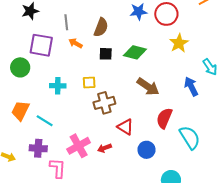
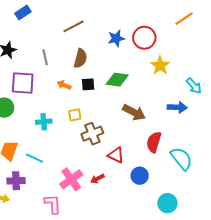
orange arrow: (76, 43) -> (64, 85), moved
blue arrow: (191, 86) -> (177, 107), turned 126
purple cross: (38, 148) -> (16, 181), moved

